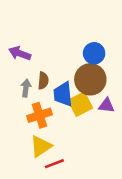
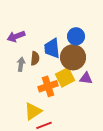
purple arrow: (20, 53) -> (16, 36), turned -42
blue trapezoid: (63, 94) -> (52, 48), moved
orange cross: (40, 115) -> (48, 86), moved

